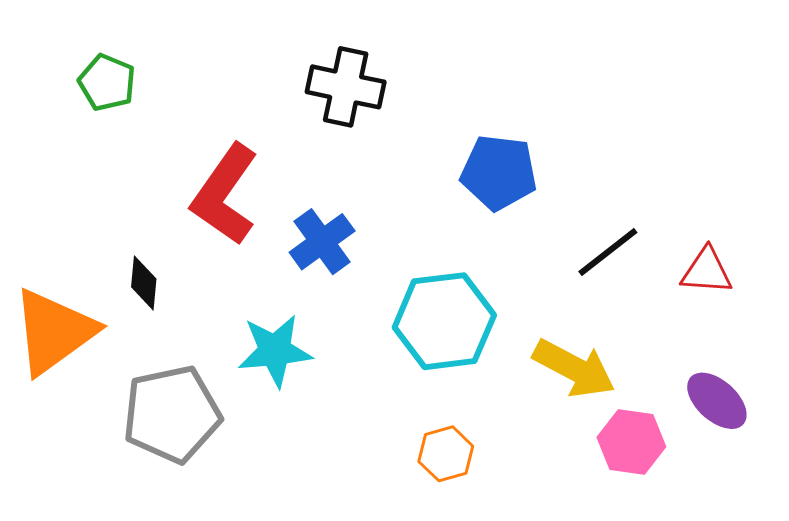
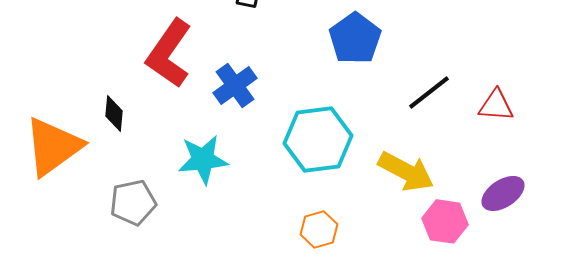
blue pentagon: (499, 172) -> (355, 38), turned 30
purple ellipse: (717, 401) -> (503, 193), turned -75
gray pentagon: (172, 414) -> (133, 202), size x0.7

